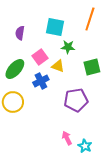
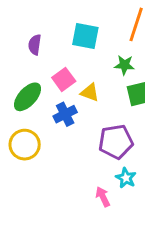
green star: (68, 47) -> (124, 65), moved
cyan star: (85, 146) -> (126, 178), moved

